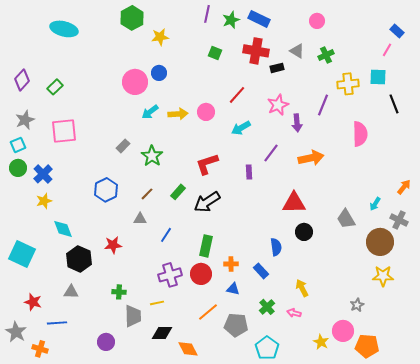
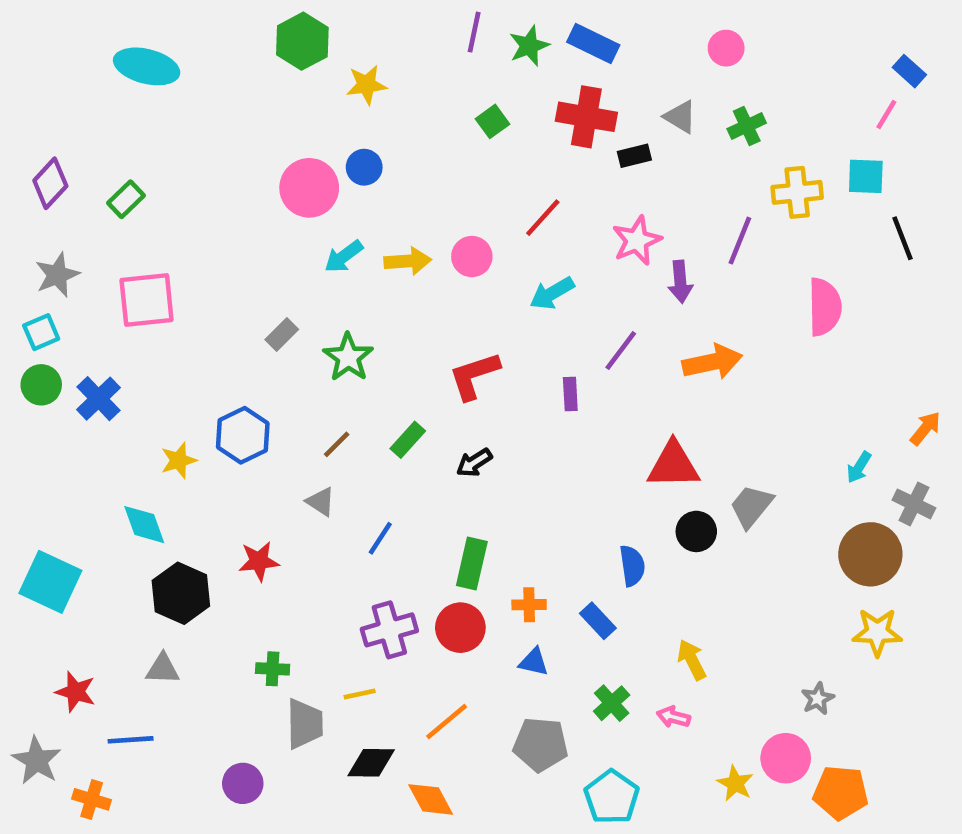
green square: (215, 53) -> (492, 121), turned 32
yellow star: (44, 201) -> (179, 460), moved
black arrow: (207, 202) -> (474, 463), size x0.6
gray triangle: (140, 219) -> (321, 502), turned 32
gray trapezoid: (346, 219) -> (751, 506), moved, turned 70
orange line: (208, 312) -> (447, 722), moved

